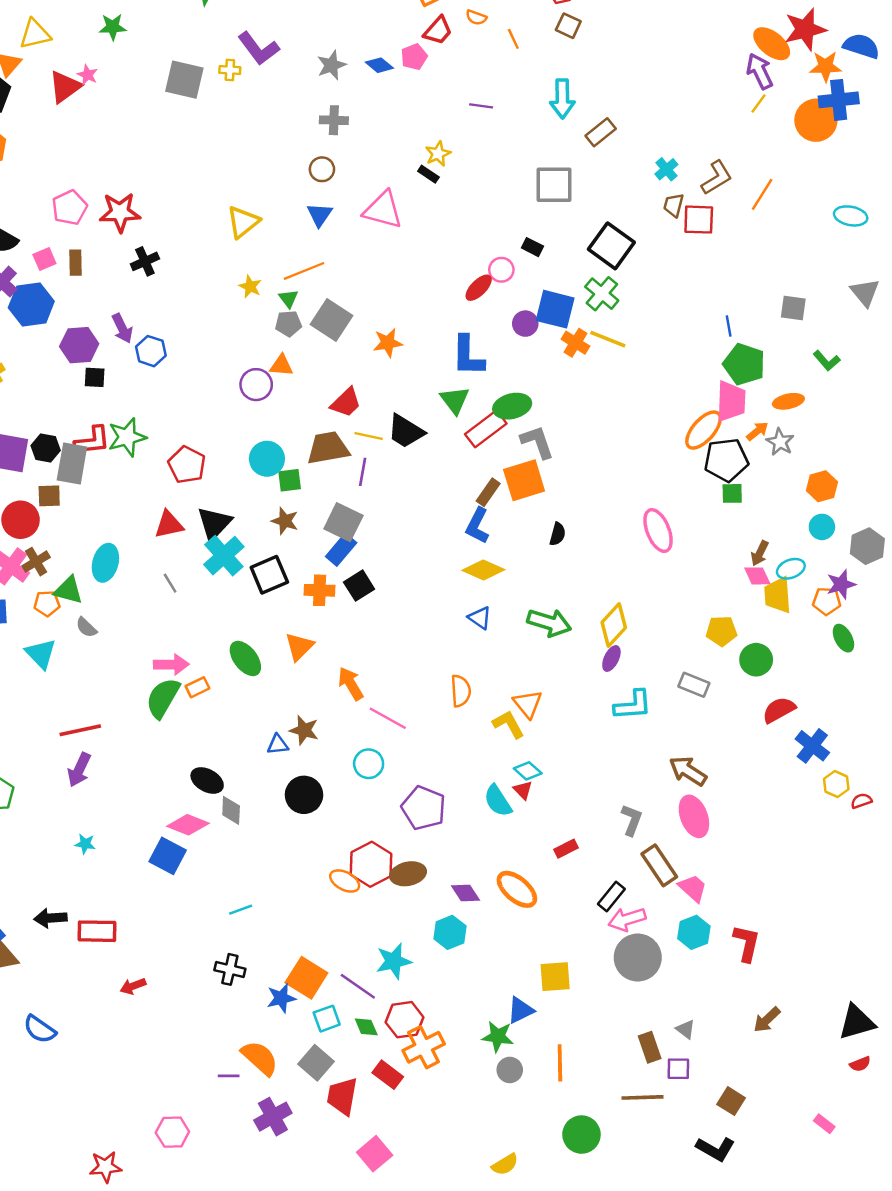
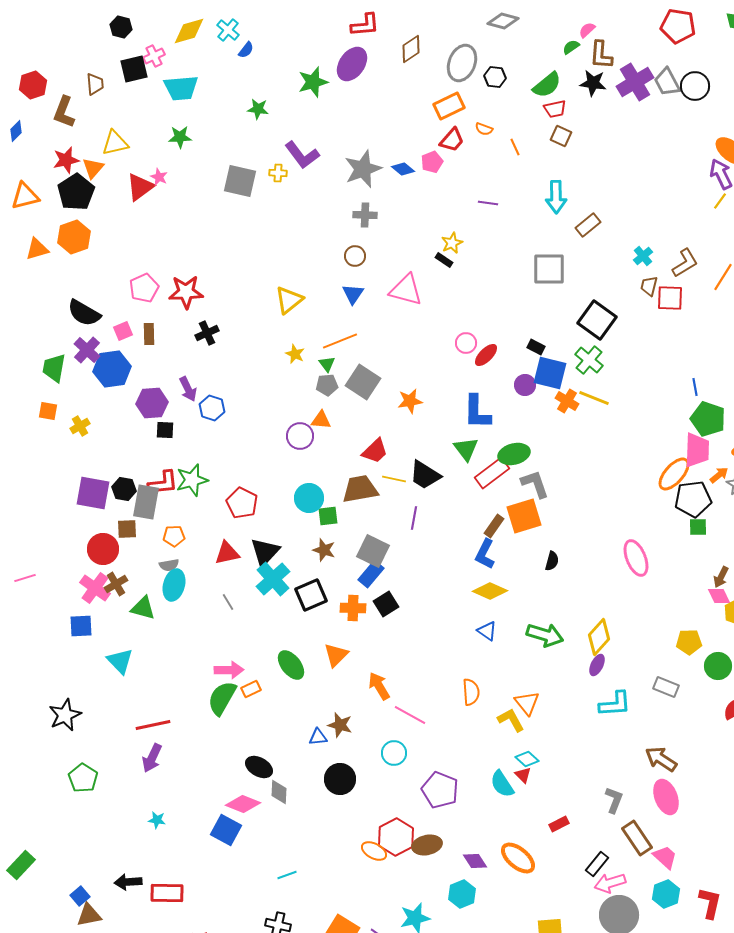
gray star: (332, 65) -> (363, 169), size x1.5
black rectangle: (532, 247) -> (536, 347), moved
pink circle: (501, 270) -> (466, 343), moved
purple line: (363, 472) -> (414, 518), moved
orange pentagon: (47, 603) -> (174, 536), moved
gray semicircle: (86, 627) -> (169, 565), moved, turned -54

